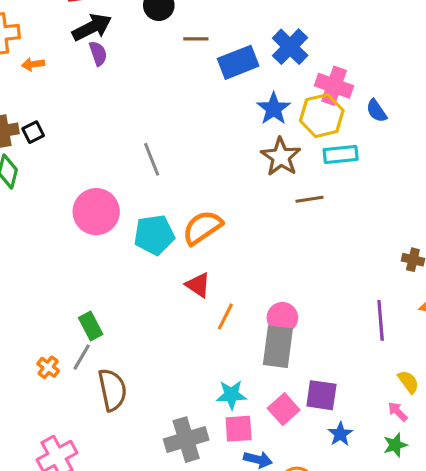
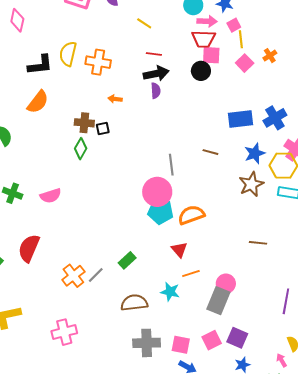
brown line: (196, 39) -> (210, 152), moved
orange arrow: (33, 64) -> (115, 99), moved
brown line: (310, 199) -> (258, 243), moved
pink circle: (96, 212) -> (157, 192), moved
orange line: (225, 316) -> (191, 274), turned 30
green rectangle: (91, 326) -> (127, 260), moved, turned 60
orange cross: (48, 367) -> (73, 276), size x1.6
brown semicircle: (112, 390) -> (134, 303), moved, turned -100
cyan star: (231, 395) -> (170, 292), moved

